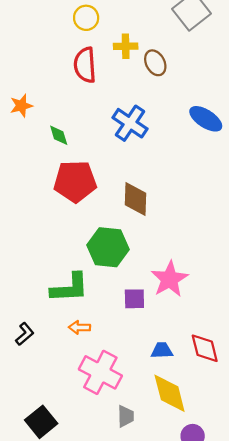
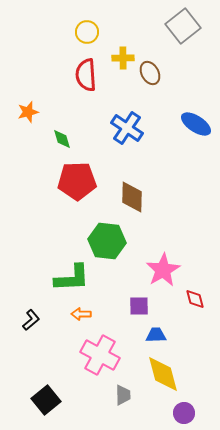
purple square: (134, 299) -> (139, 306), moved
red diamond: (205, 348) -> (195, 299), moved, size x0.7

